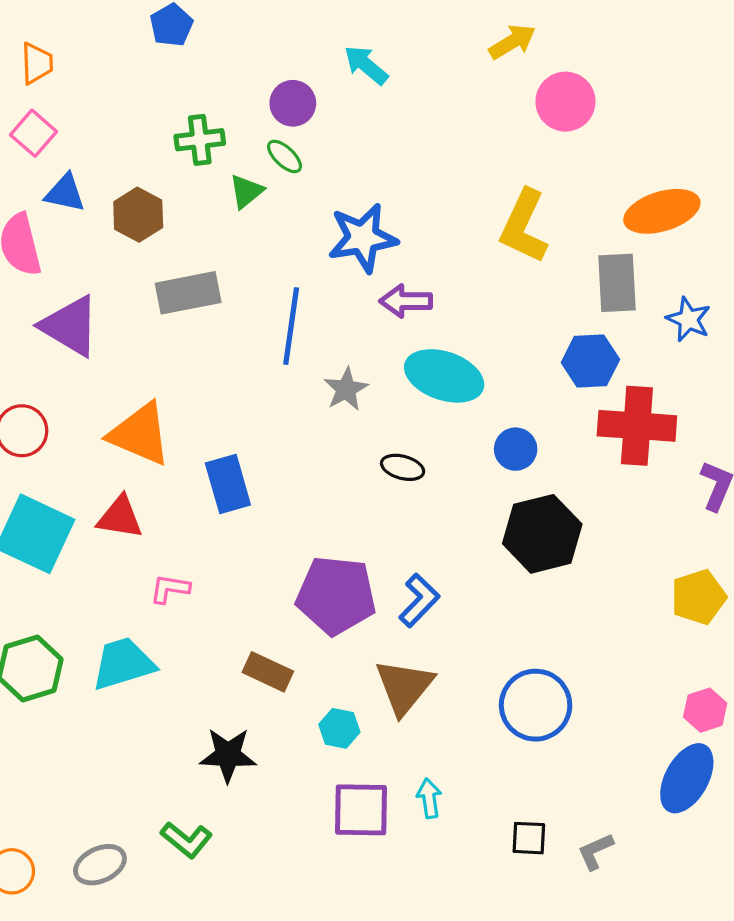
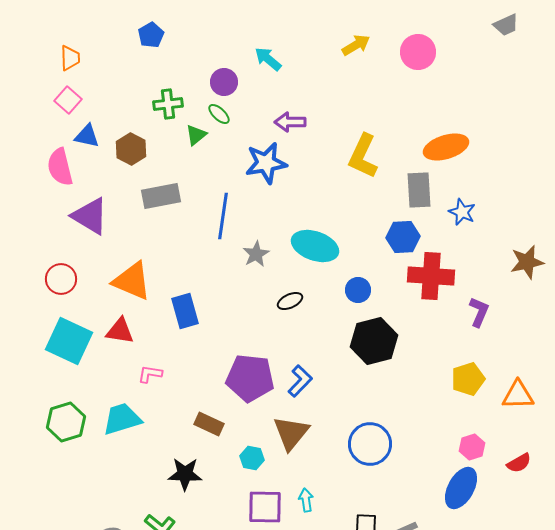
pink circle: (565, 102) -> (418, 52), moved
purple arrow: (406, 301) -> (290, 122), moved
black ellipse: (403, 467) -> (290, 301), turned -40

